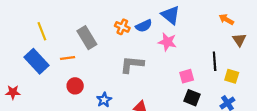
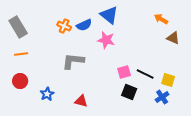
gray rectangle: (87, 38) -> (18, 27), moved
brown triangle: (239, 40) -> (173, 38), turned -32
orange line: (68, 58) -> (21, 54), moved
black line: (215, 61) -> (145, 74), moved, turned -60
yellow square: (232, 76) -> (168, 80), moved

